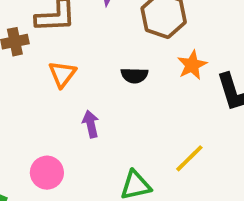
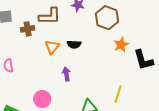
black semicircle: (134, 75) -> (74, 44), moved
yellow line: (189, 158) -> (118, 94), turned -30

